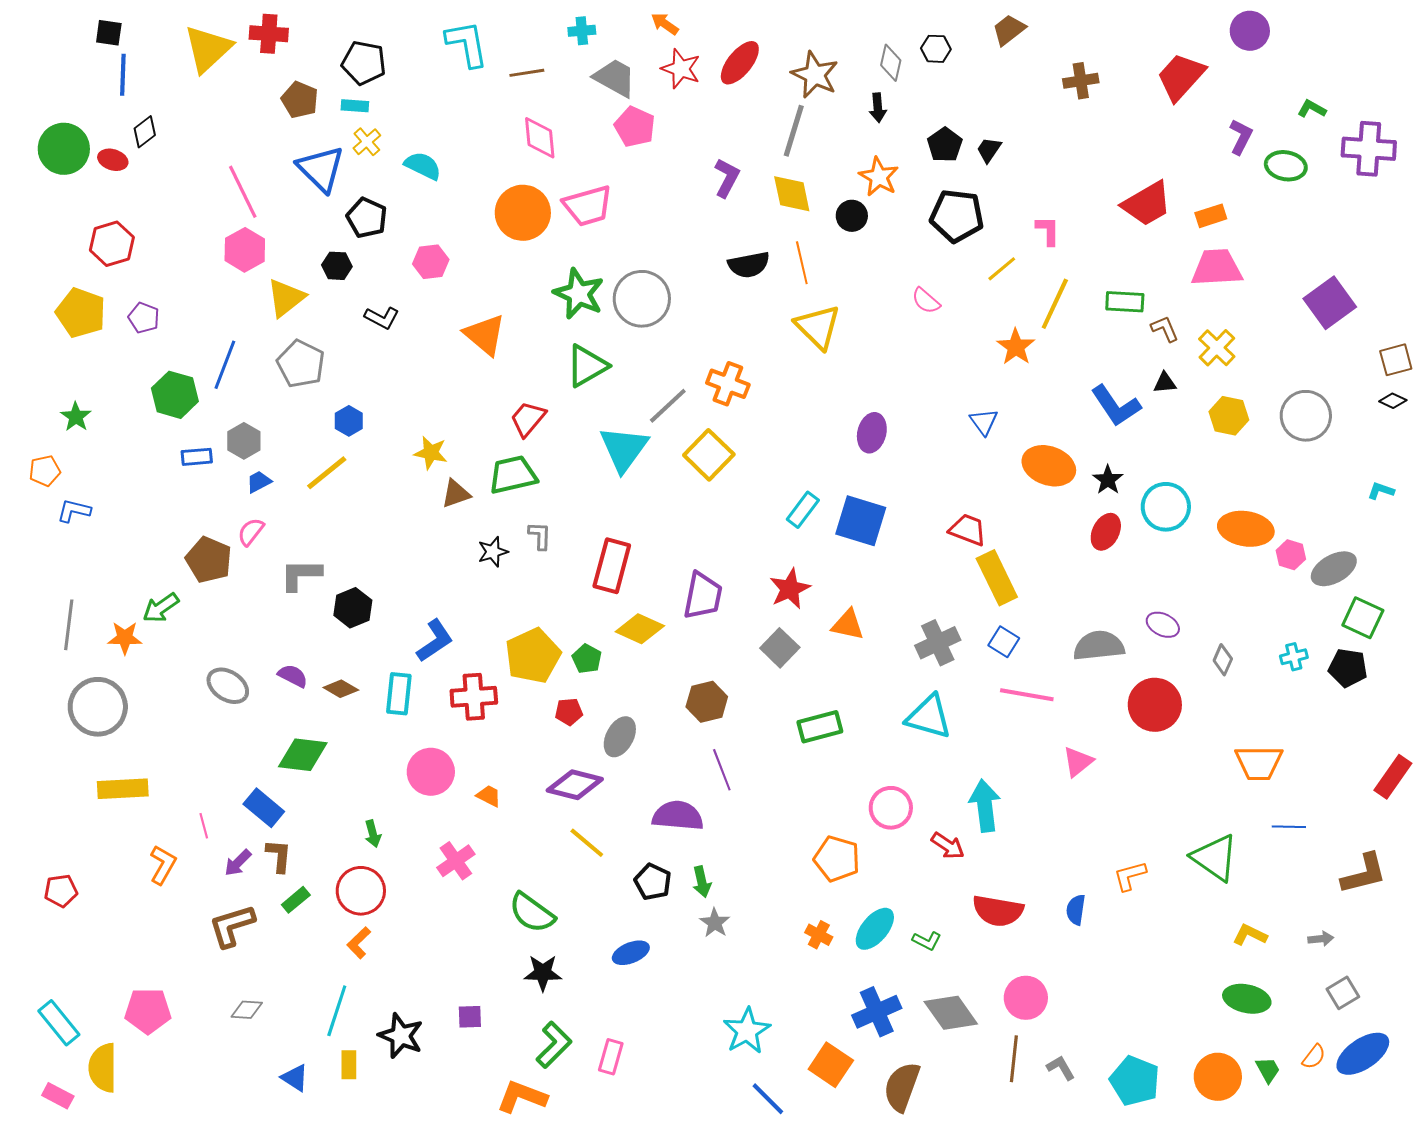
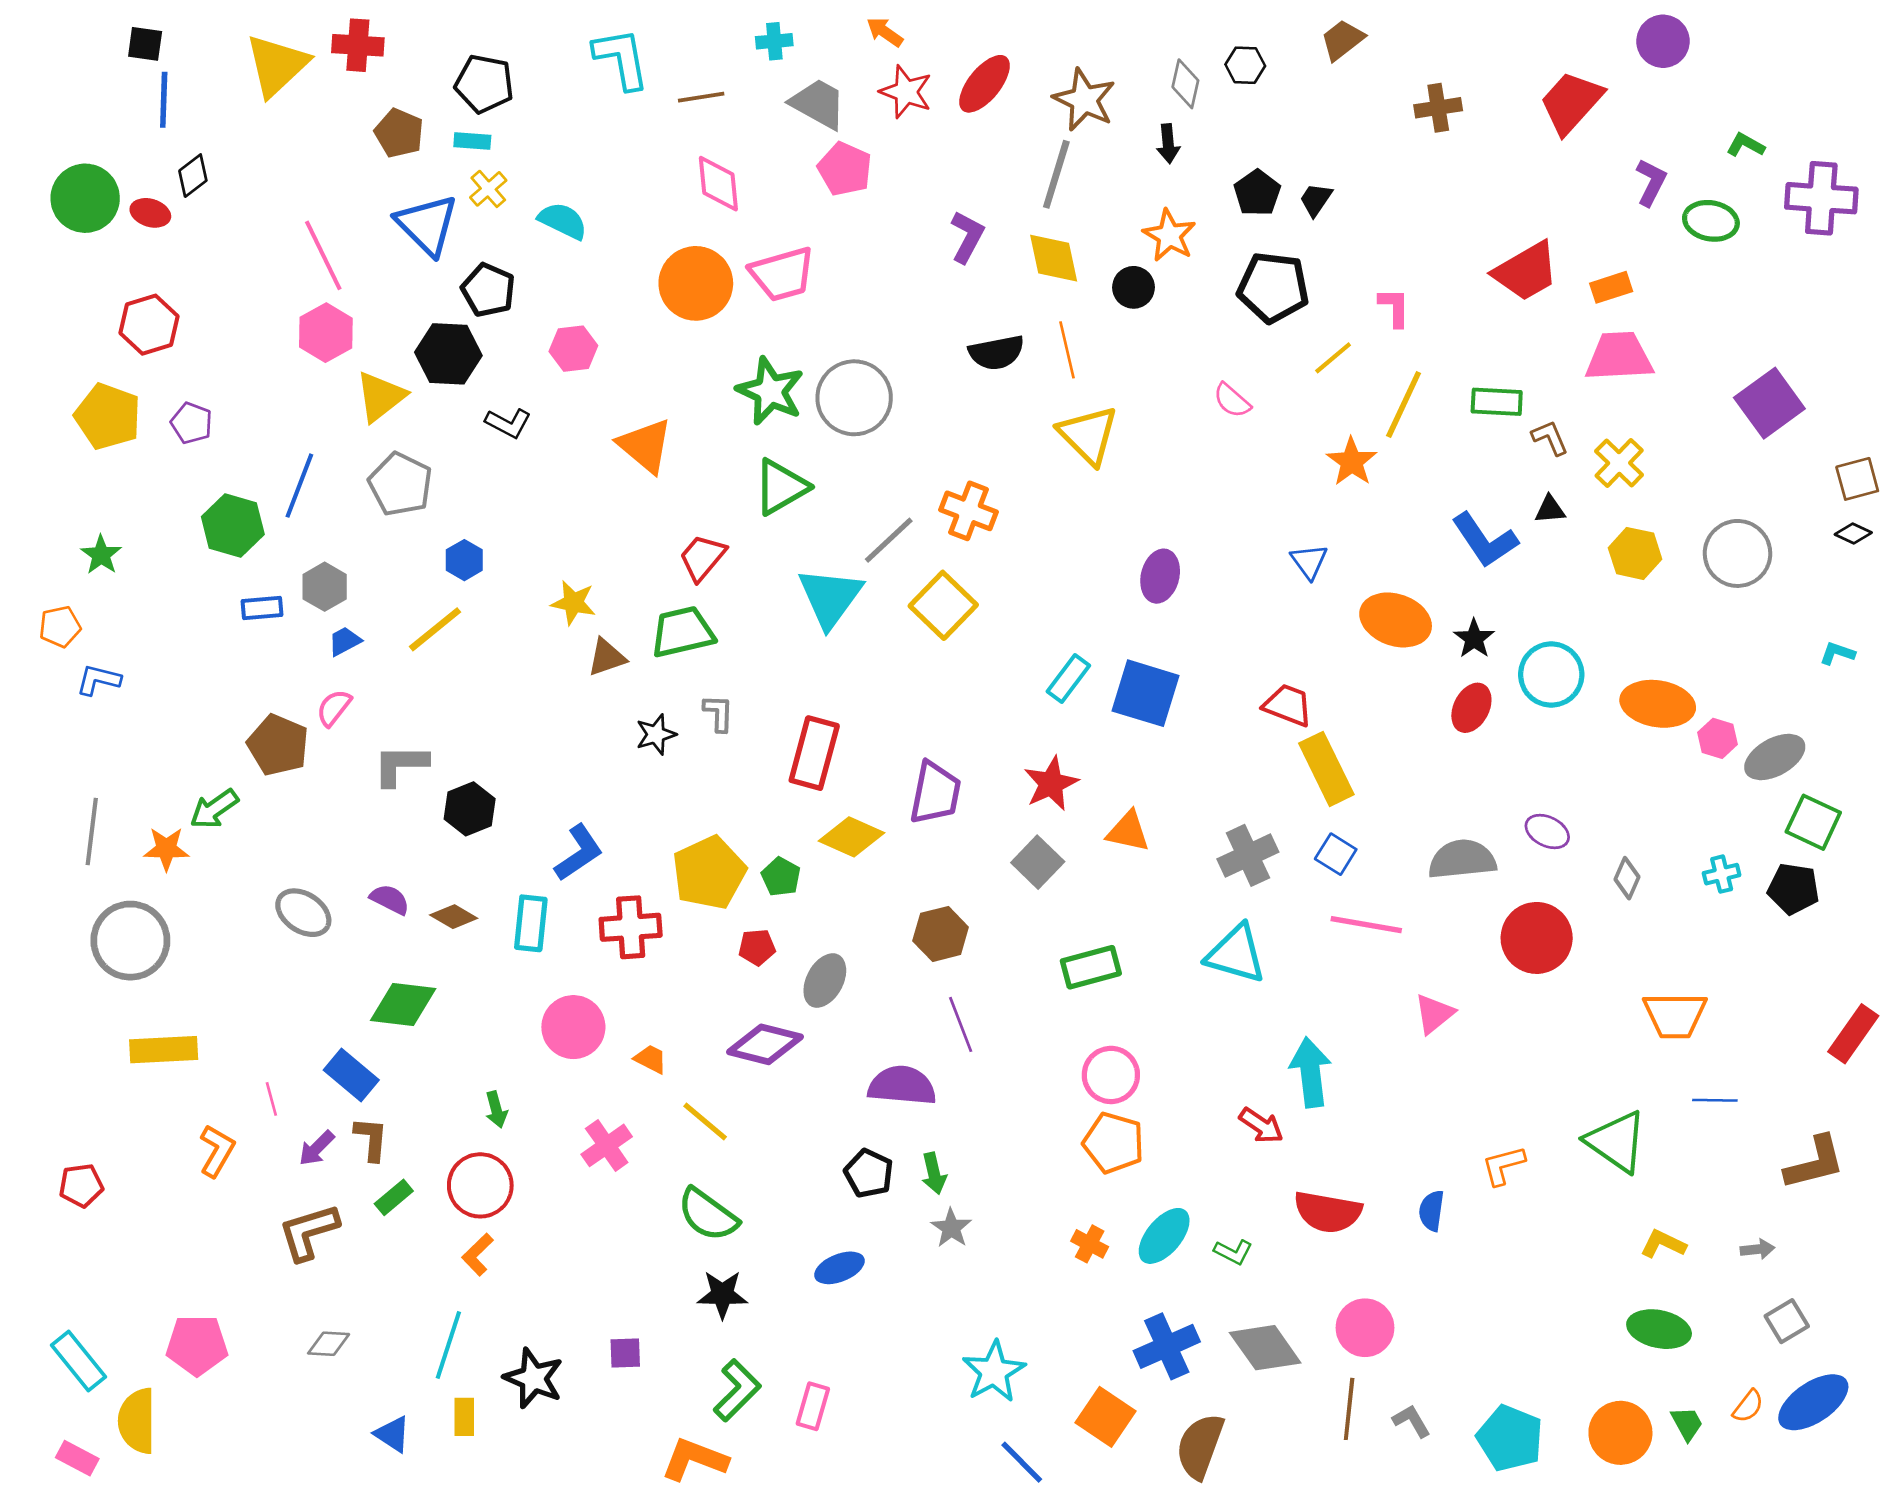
black hexagon: (337, 266) -> (448, 354), size x1.6
pink circle: (891, 808) -> (1111, 1075), moved
yellow line: (587, 843) -> (705, 1122), moved

